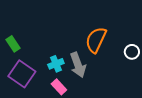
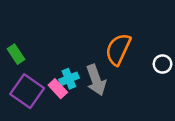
pink rectangle: (59, 87) -> (58, 89), moved

